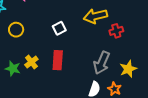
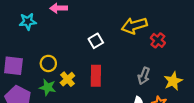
yellow circle: (16, 30) -> (48, 63), moved
red cross: (116, 31) -> (158, 40), turned -32
gray arrow: (102, 63) -> (144, 76), size x0.7

